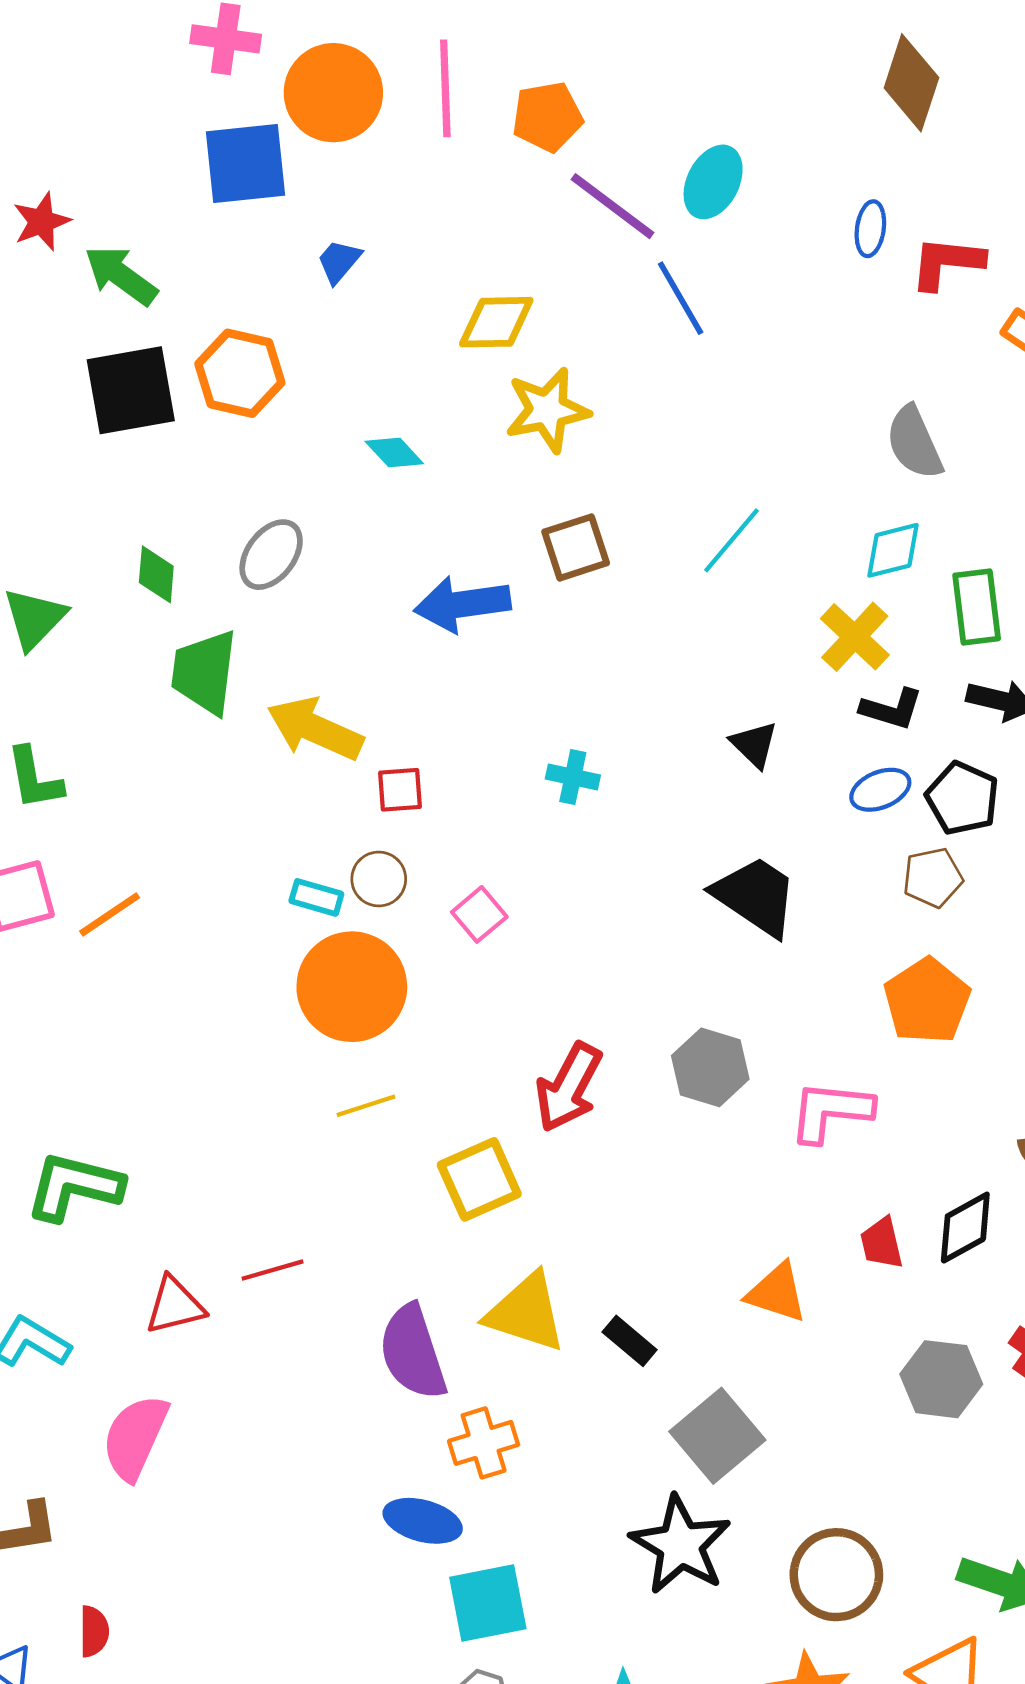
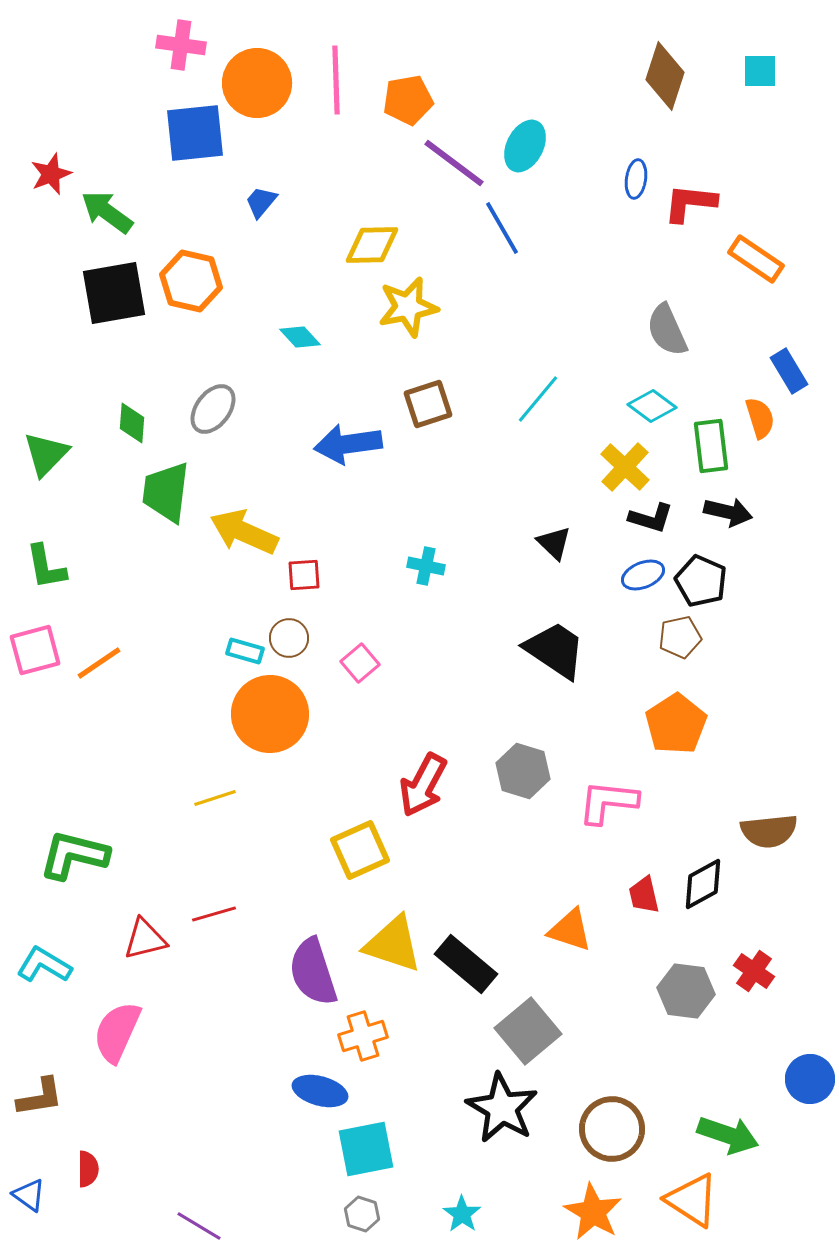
cyan diamond: (893, 550) -> (652, 406), turned 51
yellow line: (366, 1106) -> (215, 798), moved
black rectangle: (630, 1341) -> (466, 964), size x1.6

